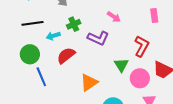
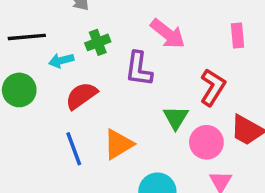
pink arrow: (114, 17) -> (168, 34), size x1.5
purple L-shape: (98, 38) -> (139, 69), turned 70
blue line: (41, 77) -> (74, 149), moved

